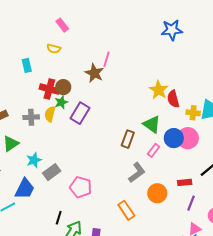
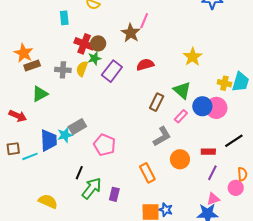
red semicircle: (173, 99) -> (145, 65), moved, turned 84
cyan star: (34, 160) -> (65, 135), moved
blue trapezoid: (25, 189) -> (49, 140), turned -35

